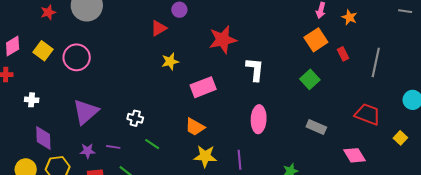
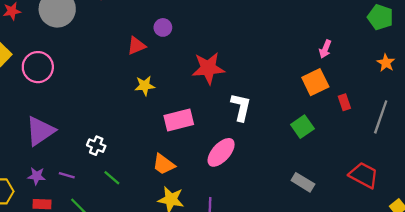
orange star: (349, 17) -> (386, 63), moved
pink ellipse: (259, 119) -> (221, 152), moved, turned 32

